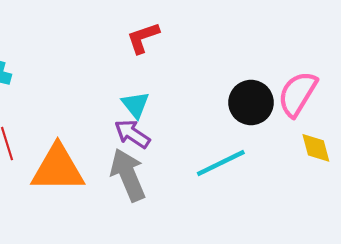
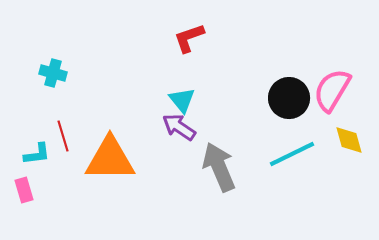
cyan line: (221, 163) -> (292, 154), moved
gray arrow: (128, 175) -> (219, 167), moved

